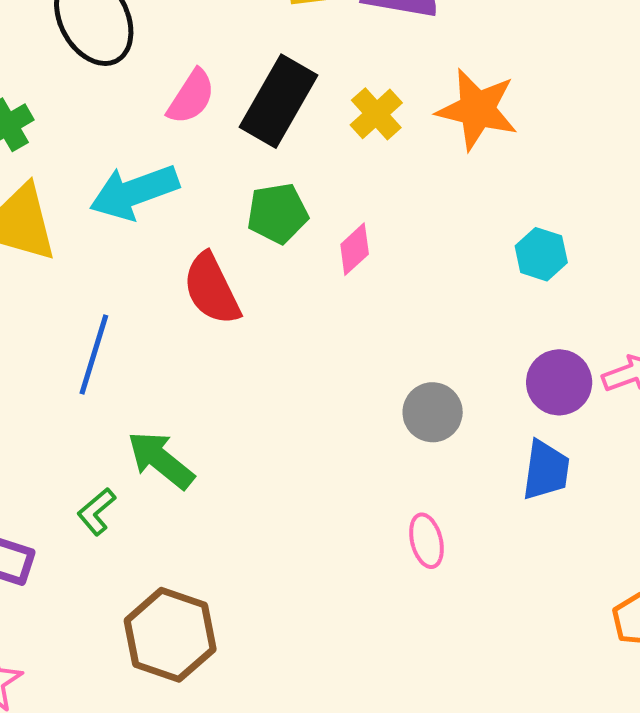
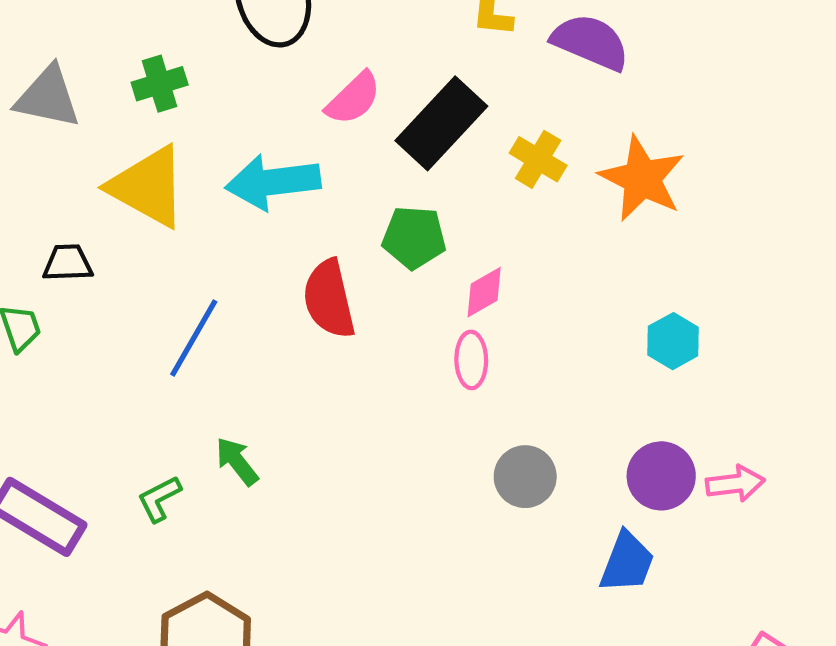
yellow cross: (376, 114) -> (538, 159), turned -30
green arrow: (161, 460) -> (237, 461), size x0.7
pink ellipse: (426, 541) -> (471, 360), moved

